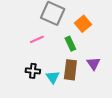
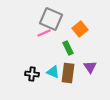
pink line: (37, 39) -> (44, 33), moved
cyan triangle: (53, 77) -> (53, 72), moved, turned -32

